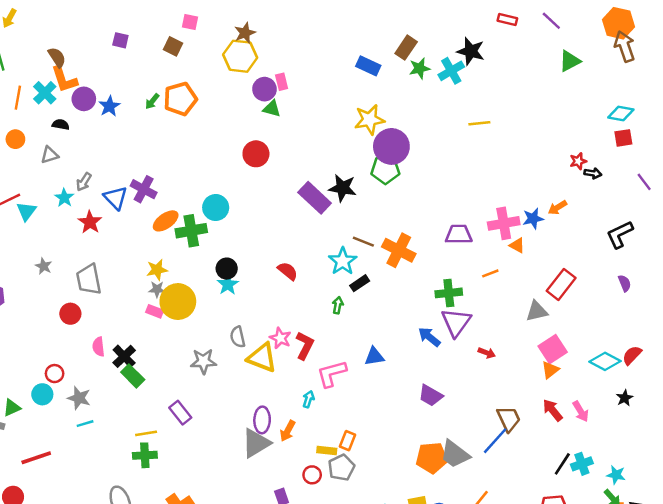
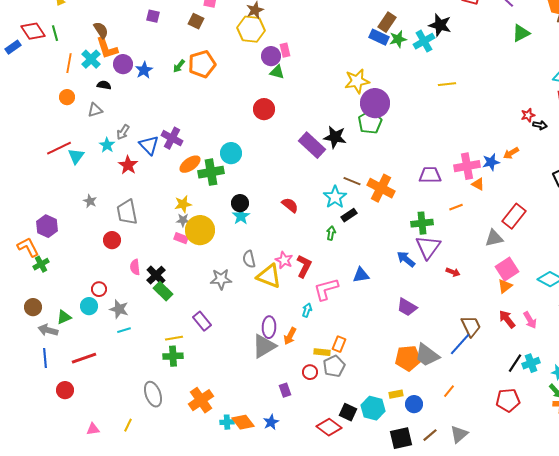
blue rectangle: (368, 66) -> (379, 37), moved
green pentagon: (385, 170) -> (370, 122), turned -30

